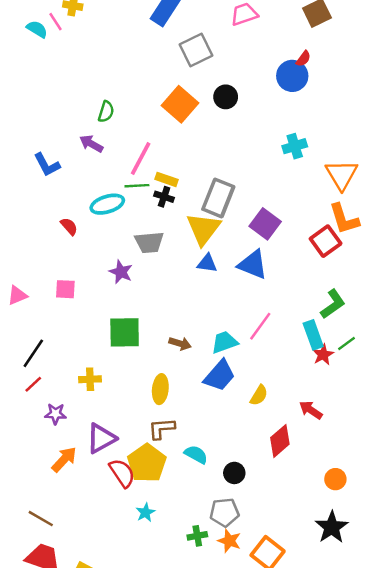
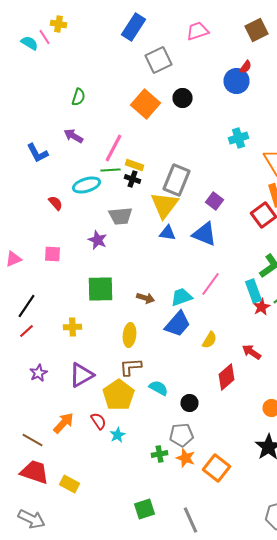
green semicircle: (106, 112) -> (78, 97), moved
purple square: (265, 224) -> (214, 201), size x0.7
purple star: (55, 414) -> (38, 373), moved, turned -30
orange arrow: (64, 459) -> (64, 423), moved
red semicircle: (122, 473) -> (98, 421), moved, size x0.7

